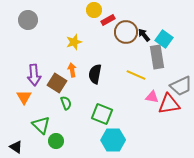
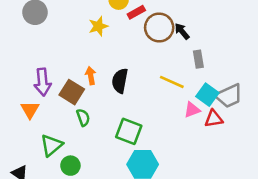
cyan square: (164, 39) -> (207, 95), moved
yellow star: (74, 42) -> (98, 26), moved
gray rectangle: (157, 57) -> (198, 59), size x0.6
pink triangle: (152, 97) -> (192, 110), turned -32
red triangle: (169, 104) -> (214, 119), size x0.7
green triangle: (41, 125) -> (51, 145), turned 36

